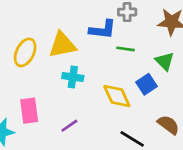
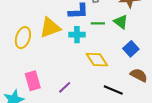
green triangle: (165, 61) -> (121, 22), moved
cyan cross: (73, 77) -> (77, 35), moved
blue square: (146, 84) -> (131, 49), moved

